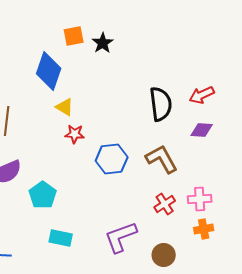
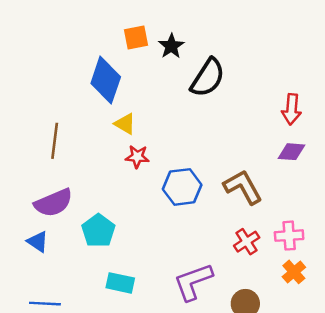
red arrow: (202, 95) -> (292, 109), turned -60
black semicircle: (161, 104) -> (208, 78), moved, turned 40
orange cross: (204, 229) -> (294, 272), turned -30

